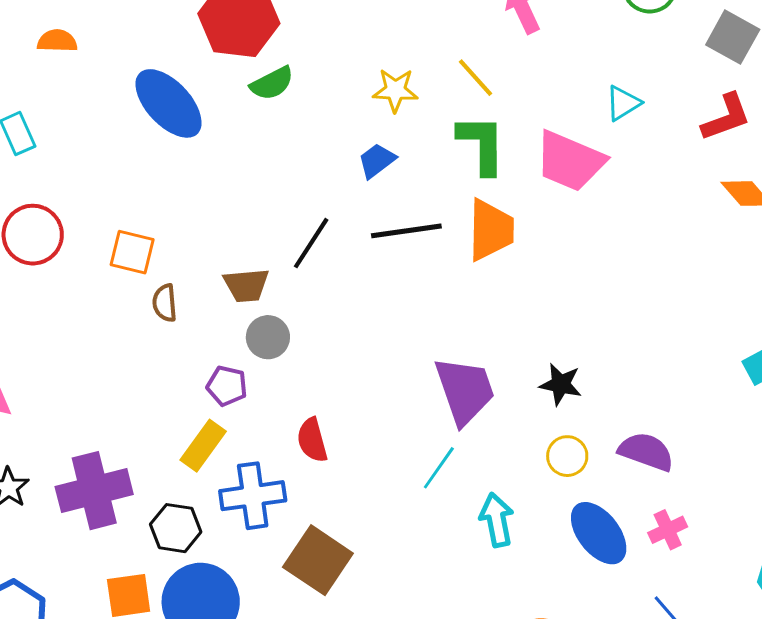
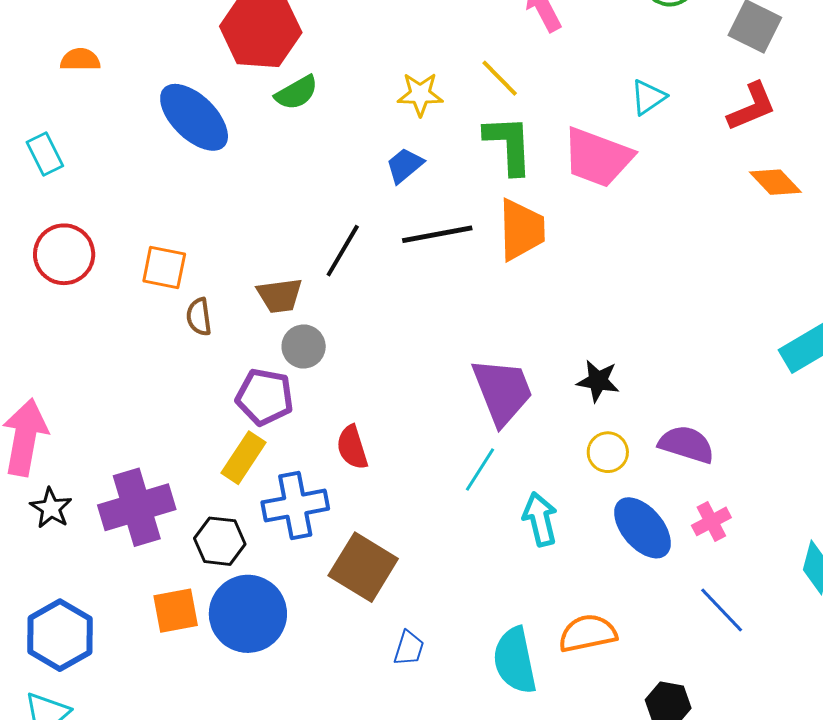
purple pentagon: (227, 386) -> (265, 397), size x1.4

